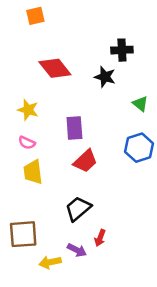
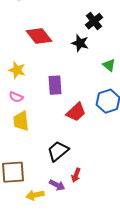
black cross: (122, 50) -> (94, 21), turned -36
red trapezoid: (85, 161) -> (76, 112), moved

